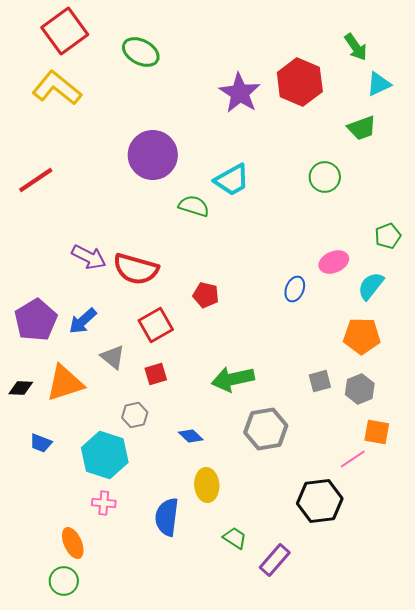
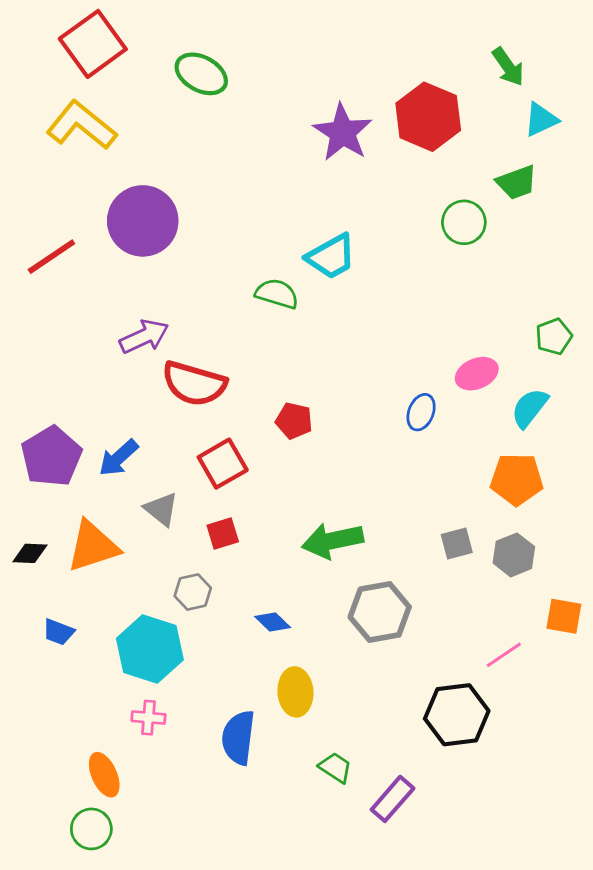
purple circle: (153, 155) -> (143, 221), moved
green circle: (325, 177) -> (464, 222), moved
purple arrow: (89, 257) -> (144, 337), moved, turned -52
orange square: (377, 432) -> (564, 616), moved

